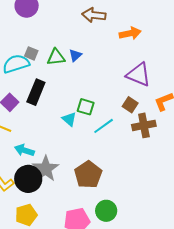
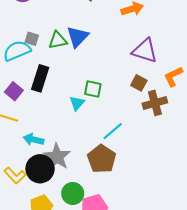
blue triangle: (75, 55) -> (78, 37), size x1.6
cyan triangle: (69, 119) -> (77, 103), turned 35
cyan line: (104, 126) -> (113, 131), moved
green circle: (106, 211) -> (73, 193), moved

